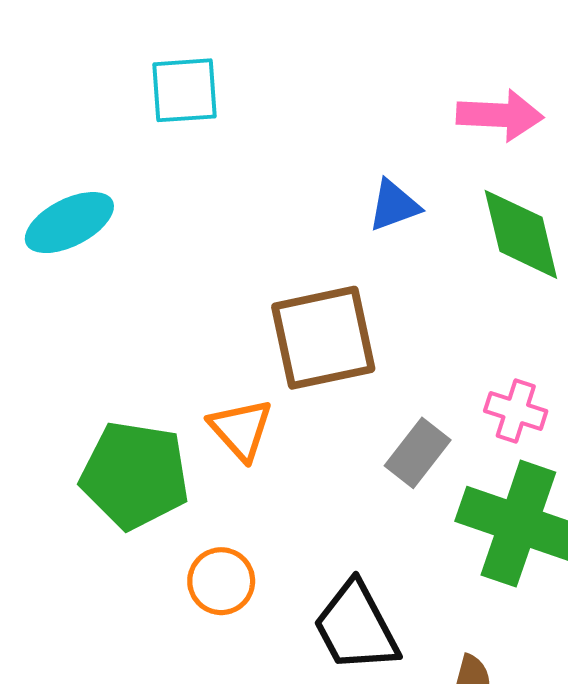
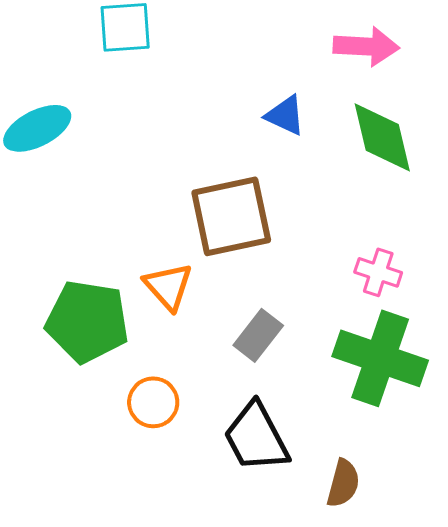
blue triangle: (394, 205) -> (285, 115), turned 45
gray rectangle: (418, 453) -> (258, 335), moved

